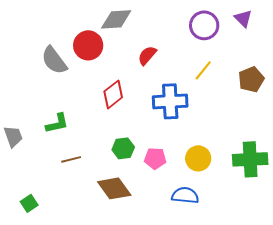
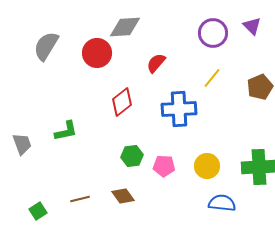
gray semicircle: (54, 60) -> (46, 46), moved, turned 68
brown line: (71, 159) -> (80, 199), moved
brown diamond: (114, 188) -> (123, 196), size x0.7
blue semicircle: (185, 195) -> (222, 203), moved

